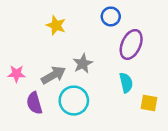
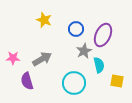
blue circle: (111, 16) -> (76, 29), moved
gray star: (83, 64) -> (84, 51), moved
cyan circle: (74, 101) -> (74, 83), moved

